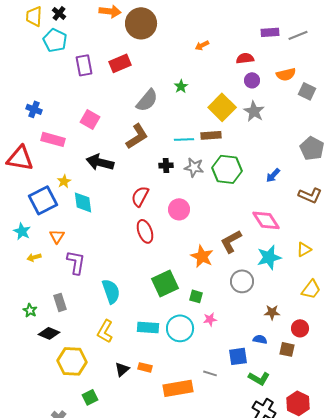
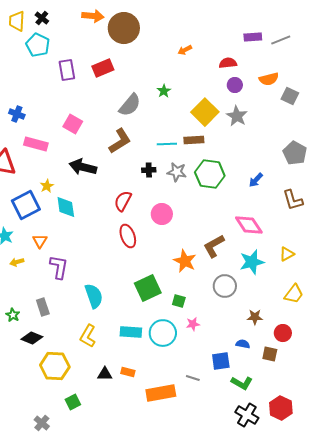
brown L-shape: (310, 195) -> (293, 200), turned 50
black triangle: (122, 369) -> (105, 374), turned 42

